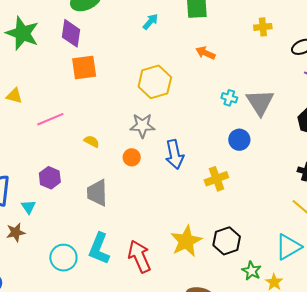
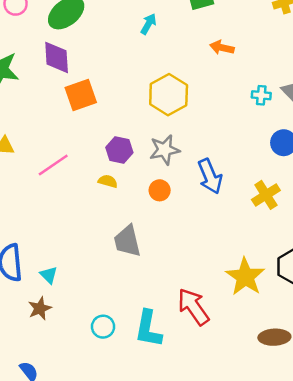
purple hexagon: (50, 178) -> (119, 150), moved
cyan L-shape: (99, 249) -> (148, 329), moved
cyan circle: (63, 258) -> (103, 327), size x0.7

